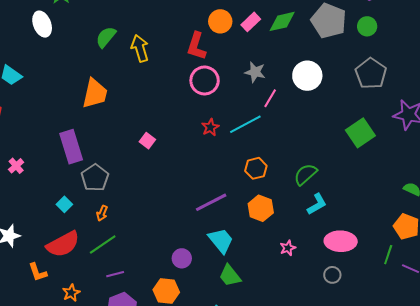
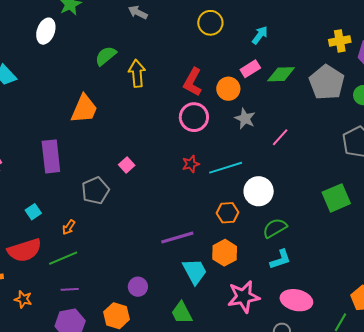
orange circle: (220, 21) -> (228, 89), moved
white ellipse: (42, 24) -> (46, 31), turned 30
white circle: (307, 76) -> (259, 191), moved
pink line: (270, 98) -> (280, 137), moved
gray pentagon: (95, 178) -> (95, 191), moved
cyan trapezoid: (221, 240) -> (195, 271), moved
pink star: (288, 248) -> (244, 297), size x2.0
orange star: (71, 293) -> (23, 299), turned 30

